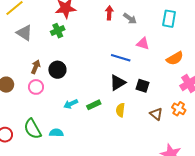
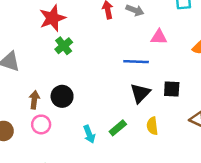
green cross: (58, 31) -> (64, 46), moved
cyan arrow: (71, 104) -> (89, 134), turned -72

